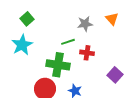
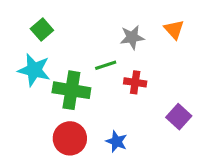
cyan star: (22, 45) -> (34, 70), turned -30
green cross: (58, 65) -> (71, 90), moved

